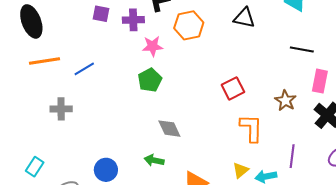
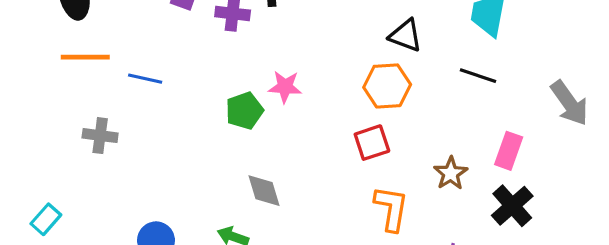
orange hexagon: (189, 25) -> (387, 86), moved
pink star: (153, 46) -> (285, 87), moved
black line: (302, 49) -> (478, 76), moved
blue line: (84, 69) -> (145, 79), turned 35

